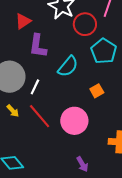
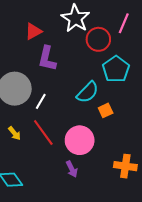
cyan semicircle: (68, 66) -> (88, 92), moved
yellow arrow: (13, 111) -> (14, 133), moved
purple arrow: (82, 164) -> (72, 169), moved

